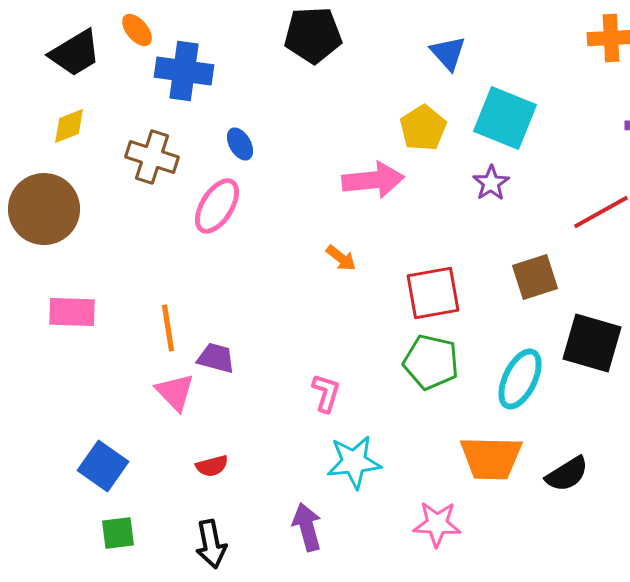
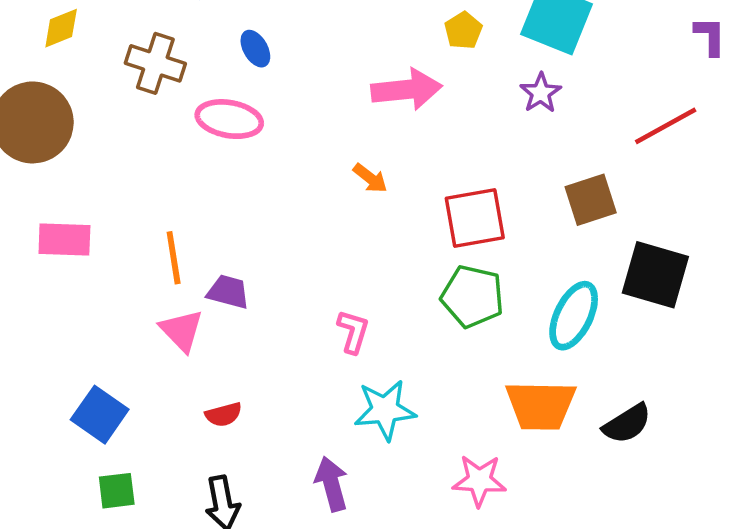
yellow pentagon: (423, 128) -> (463, 30), size x0.7
pink ellipse: (217, 206) -> (229, 119), turned 68

